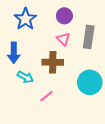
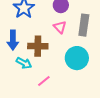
brown cross: (53, 62) -> (38, 46), moved
cyan circle: (90, 82) -> (77, 58), moved

